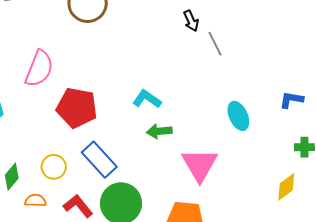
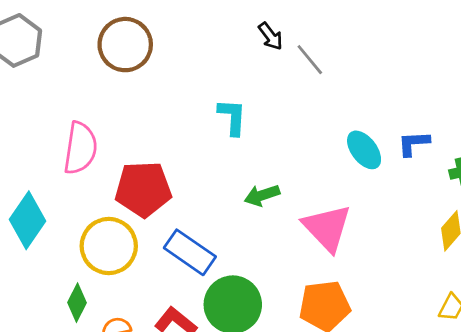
cyan L-shape: (147, 99) -> (232, 117), moved, turned 72
blue L-shape: (291, 100) -> (414, 143), moved
yellow circle: (54, 167) -> (109, 246), moved, size x1.6

